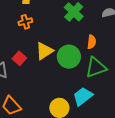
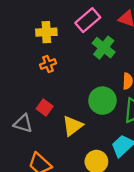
yellow triangle: (44, 51) -> (72, 126), moved

